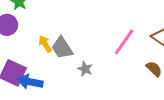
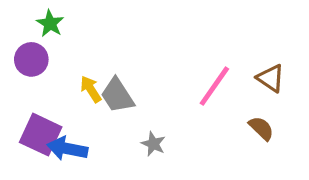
gray star: (85, 69) -> (153, 144), moved

